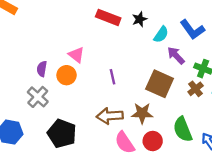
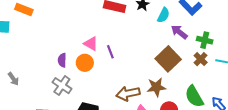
purple line: (112, 77) -> (110, 52), moved
brown square: (160, 84) -> (168, 59), turned 30

